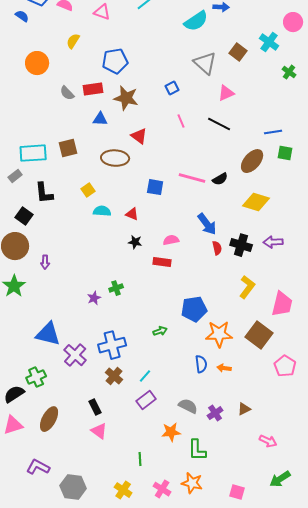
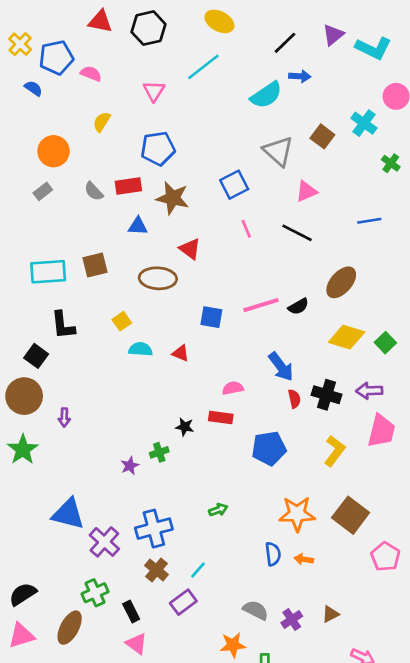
pink triangle: (102, 12) -> (154, 91), moved, turned 42
blue square: (172, 88) -> (234, 185), size x1.5
blue line: (273, 132) -> (369, 221), moved
green square: (285, 153) -> (385, 343), moved, turned 35
gray rectangle: (15, 176) -> (43, 191), moved
pink line: (192, 178) -> (261, 305), turned -32
black star: (135, 242) -> (185, 427), moved
pink trapezoid: (282, 304) -> (381, 431), moved
blue pentagon: (194, 309) -> (269, 448), moved
green cross: (36, 377) -> (95, 593), moved
purple rectangle: (146, 400) -> (183, 602), moved

